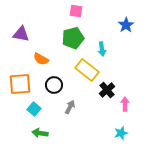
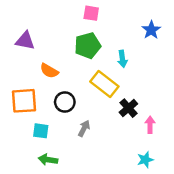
cyan square: (34, 109) -> (41, 131), turned -32

